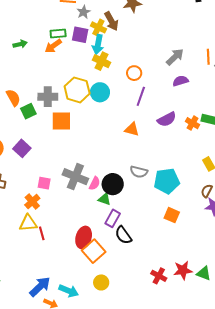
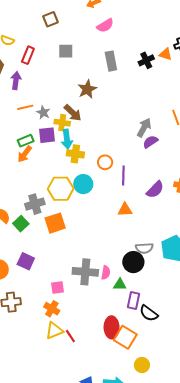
orange circle: (134, 73) -> (105, 162), moved
purple semicircle: (180, 81) -> (150, 142), moved
black circle: (113, 184) -> (133, 262), moved

